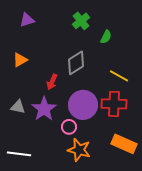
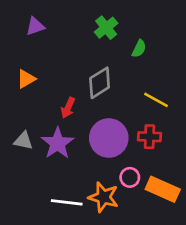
red cross: (114, 104) -> (150, 137), size x0.7
pink circle: (69, 127) -> (130, 177), moved
white line: (19, 154) -> (67, 202), moved

